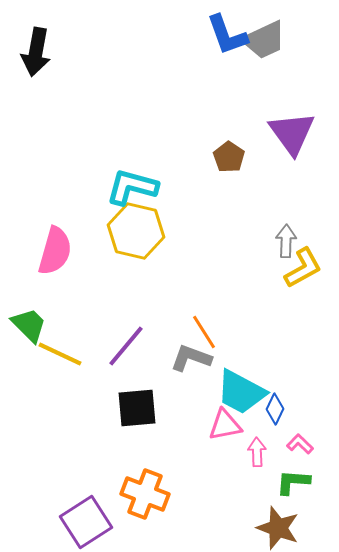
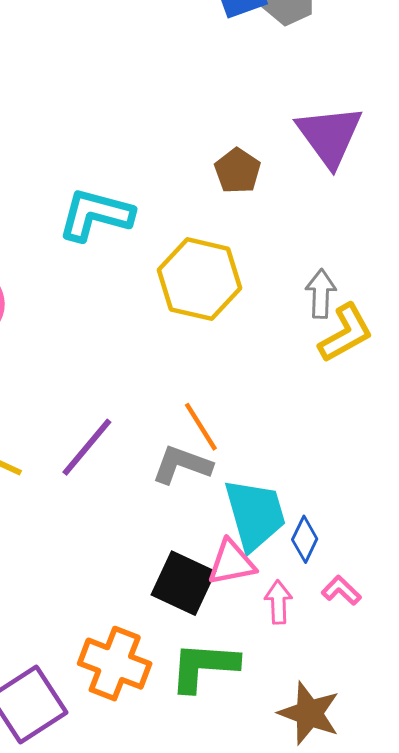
yellow hexagon: (136, 231) -> (199, 279), moved
cyan trapezoid: (241, 392) -> (255, 514), turned -134
black square: (137, 408) -> (183, 583), moved, turned 30
green L-shape: (293, 482) -> (204, 666), moved, size x1.4

